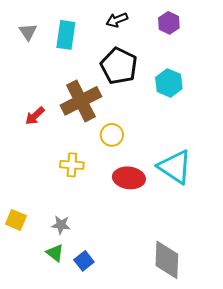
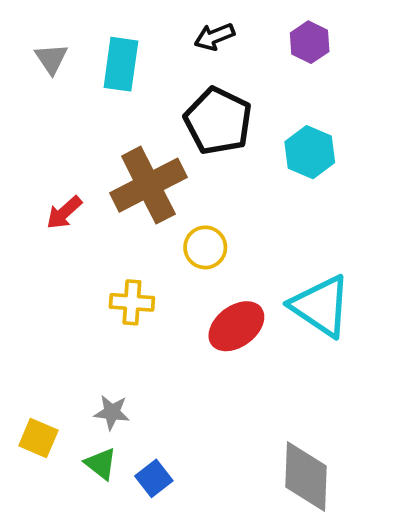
red ellipse: (129, 178) -> (236, 326), turned -44
yellow square: (16, 220) -> (38, 438), moved

